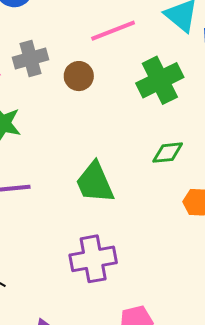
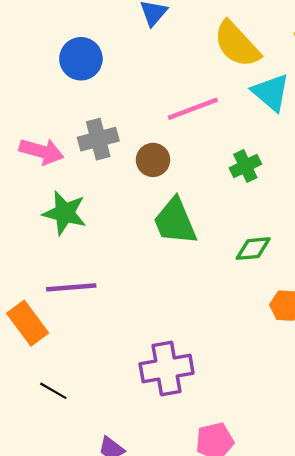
green cross: (160, 80) -> (245, 166), size x0.6
green trapezoid: (95, 183) -> (175, 221), moved

